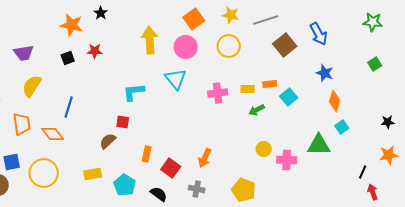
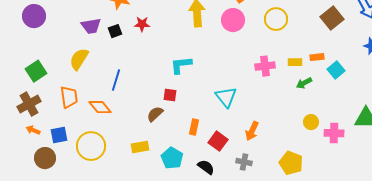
purple trapezoid: (24, 53) -> (91, 26), moved
cyan triangle: (176, 79) -> (226, 97), moved

